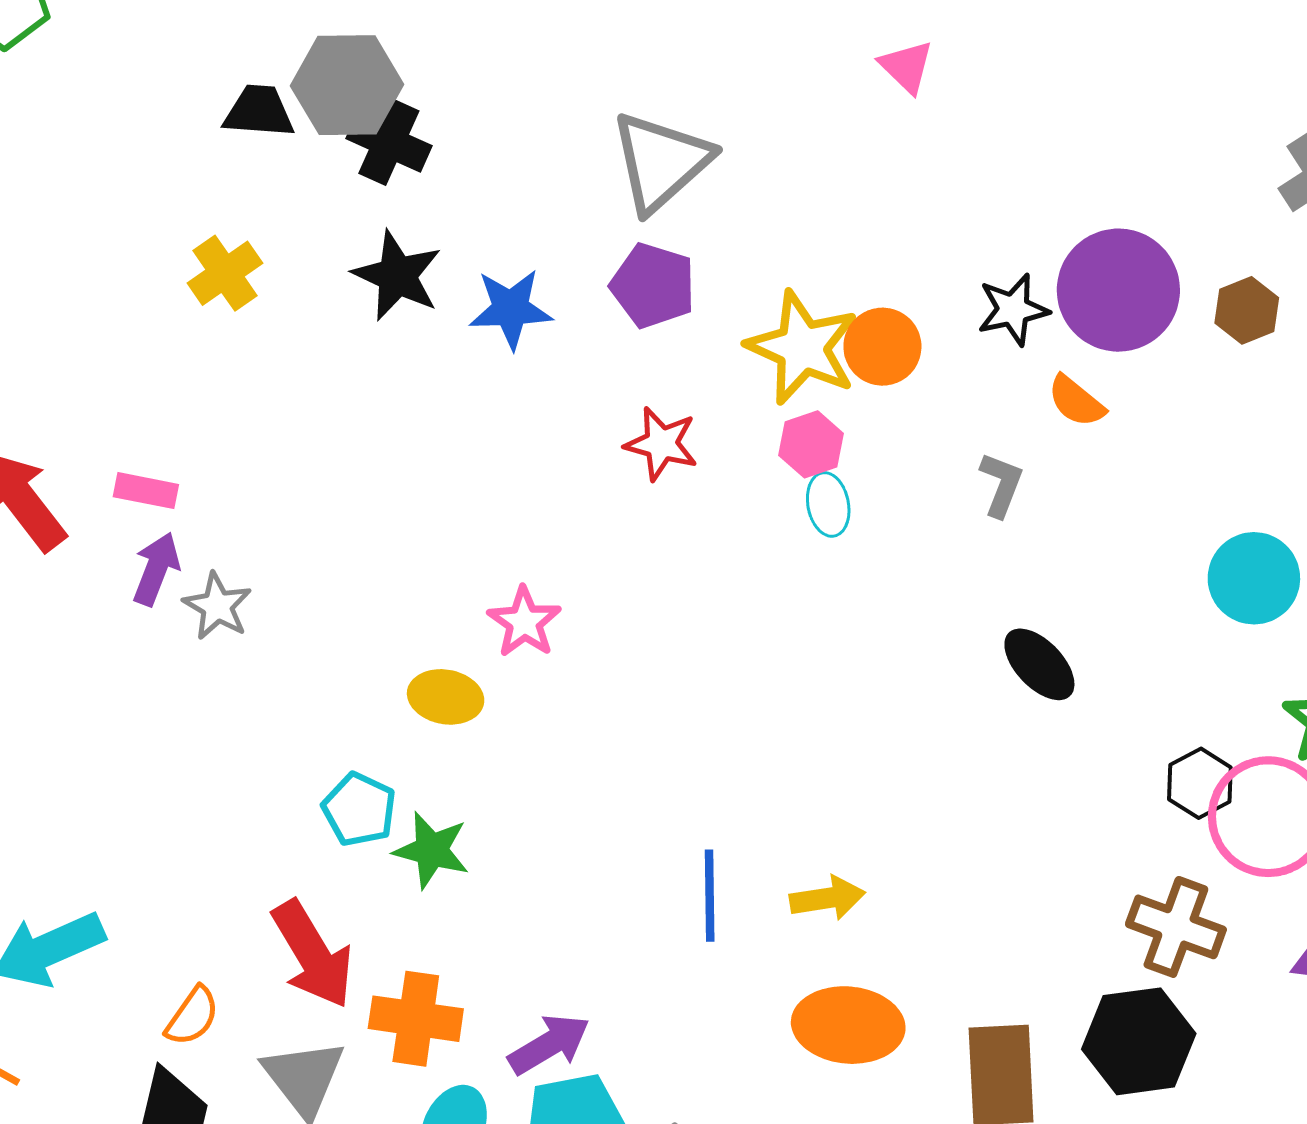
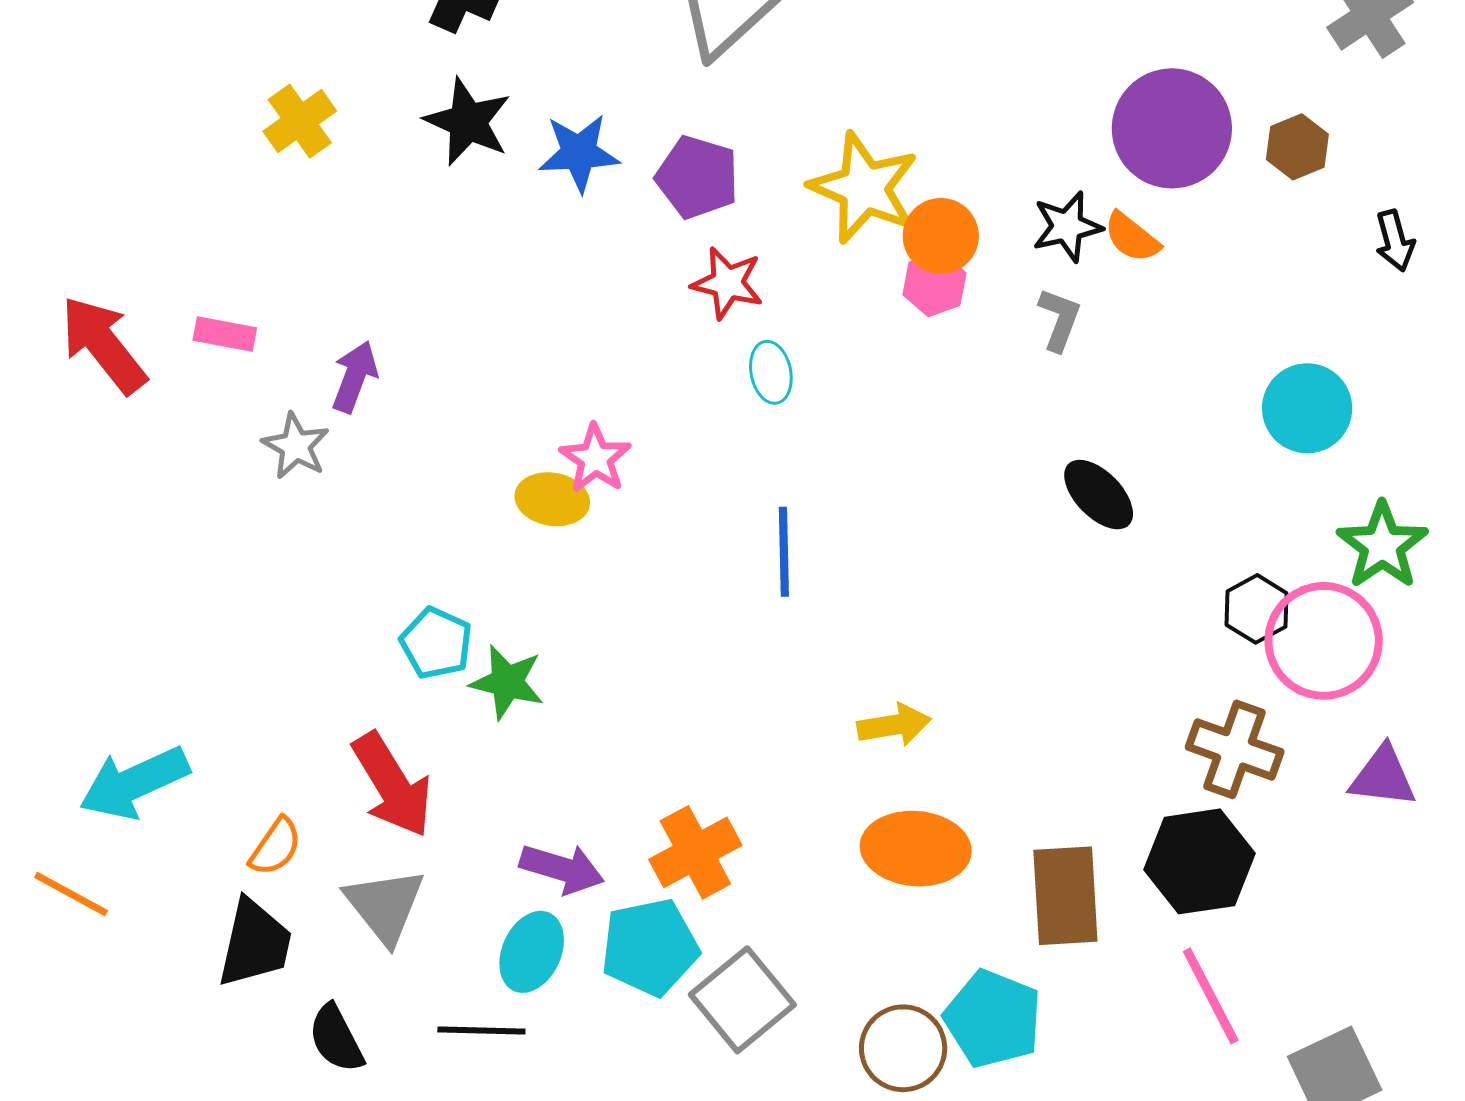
purple pentagon: (653, 286) -> (697, 177), moved
black star: (1013, 310) -> (1067, 227), moved
orange circle: (882, 347) -> (941, 236), moved
pink hexagon: (811, 444) -> (934, 284), moved
cyan ellipse: (828, 504) -> (771, 372), moved
purple arrow: (156, 569) -> (355, 377), moved
yellow ellipse: (446, 697) -> (552, 499), moved
blue line: (710, 896) -> (784, 552), moved
orange cross: (416, 1019) -> (695, 852), moved, turned -36
purple arrow: (549, 1044) -> (562, 869), moved, turned 48

